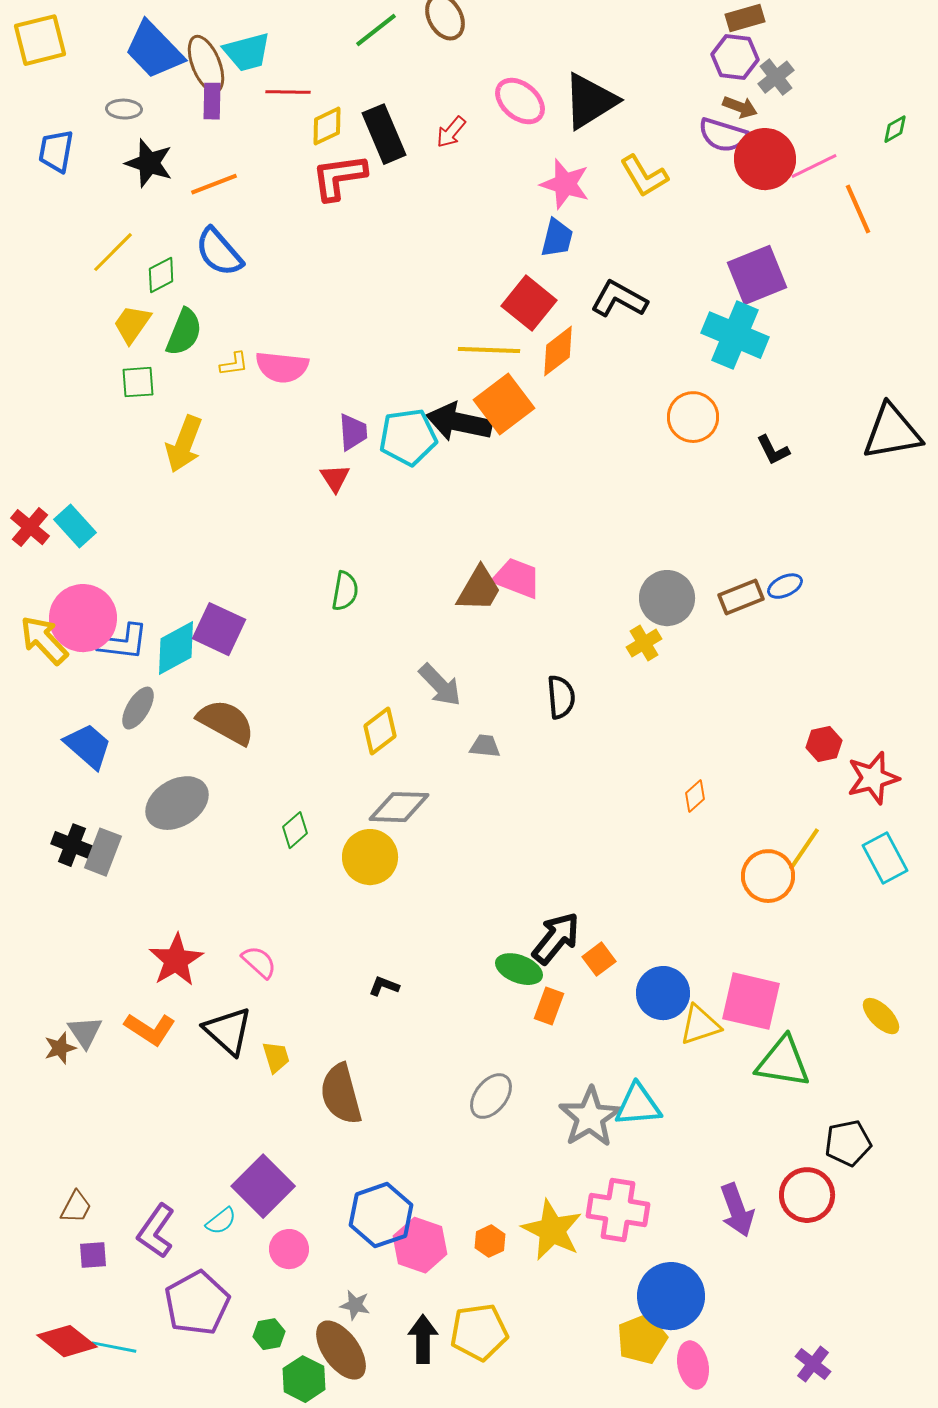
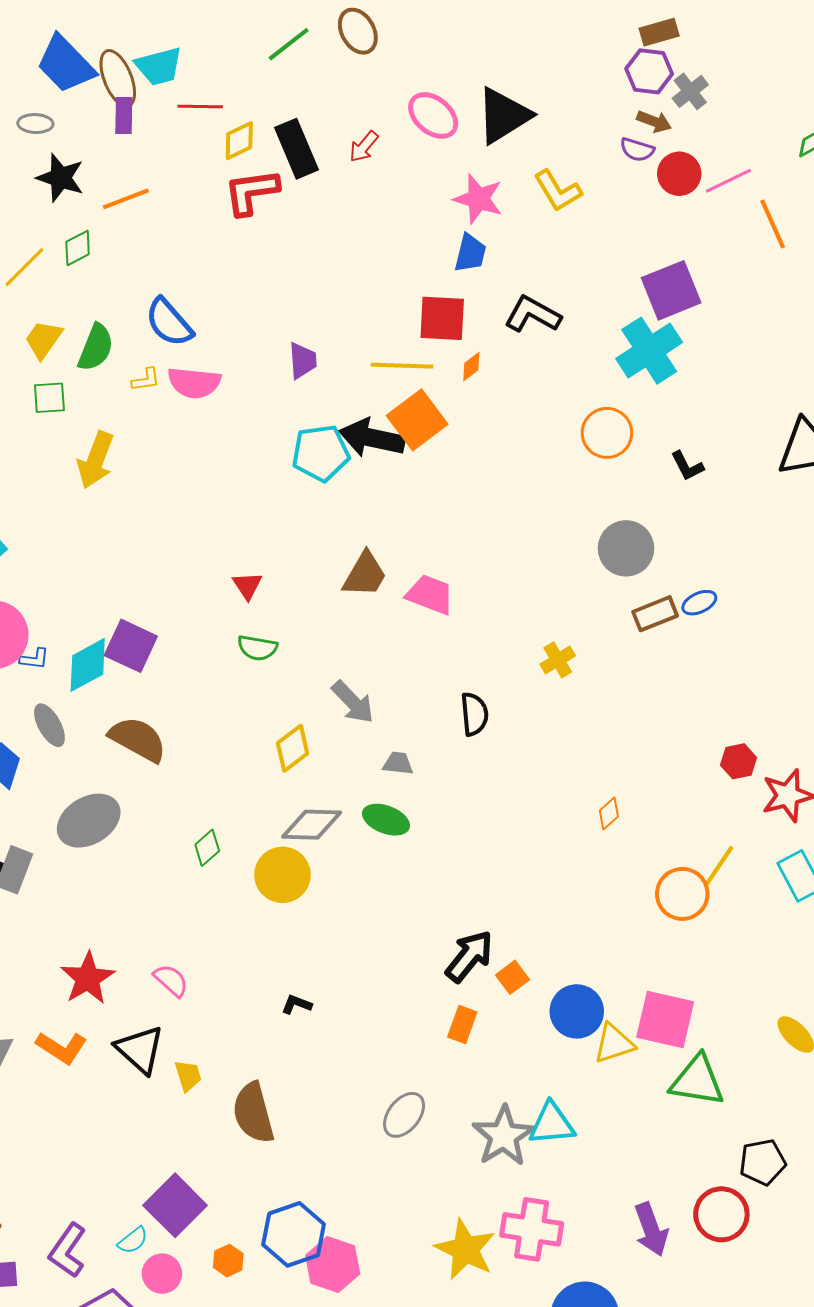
purple semicircle: (723, 135) -> (637, 150), size x0.7
red circle: (765, 159) -> (679, 174), size x0.7
blue semicircle: (219, 252) -> (169, 322), moved
green diamond: (161, 275) -> (78, 248), moved
red square: (529, 303) -> (442, 318), turned -36
cyan cross: (735, 335) -> (649, 351), turned 34
orange diamond: (558, 351) -> (471, 367), size x0.6
purple trapezoid: (353, 432) -> (303, 361), moved
red triangle: (335, 478) -> (247, 586), moved
brown trapezoid: (479, 589) -> (365, 575), moved
green semicircle: (345, 591) -> (257, 648), moved, turned 90
gray circle: (667, 598) -> (626, 548), moved
blue L-shape: (123, 642) -> (34, 659), size x0.6
gray ellipse: (138, 708) -> (49, 725), turned -60
green ellipse: (519, 969) -> (386, 820), moved
orange hexagon: (490, 1241) -> (228, 1261), moved
pink circle: (289, 1249) -> (162, 1274), moved

